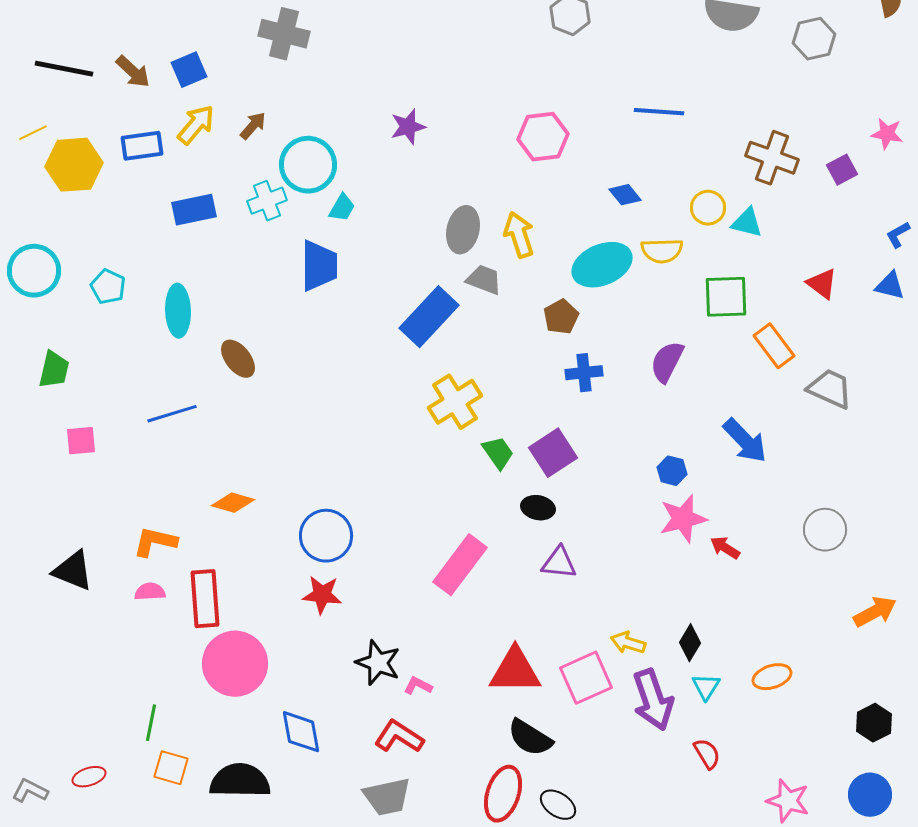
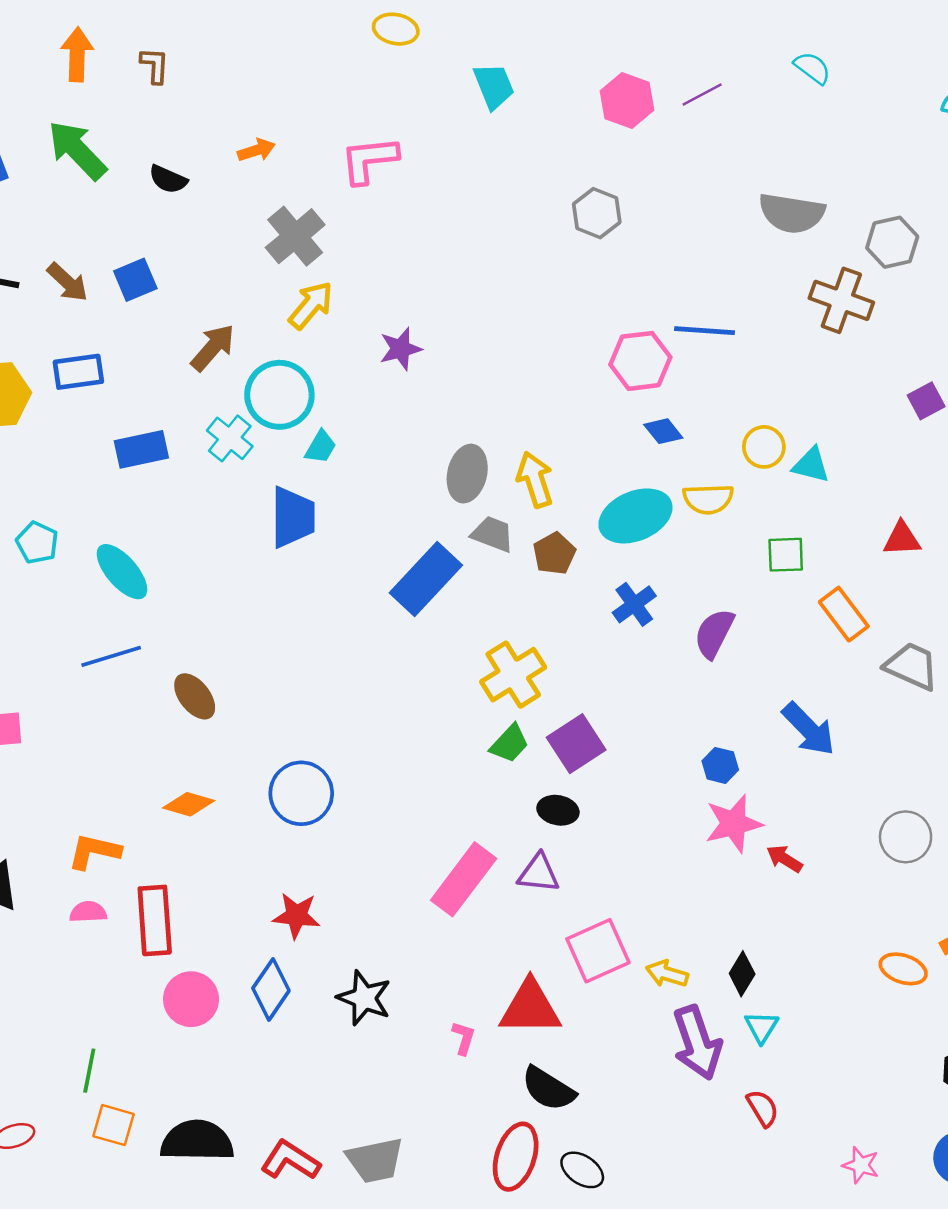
gray cross: (284, 34) -> (295, 236), moved, turned 36
yellow arrow: (196, 125) -> (311, 305), moved
brown arrow: (253, 126) -> (213, 348), size x1.4
pink hexagon: (543, 137) -> (640, 361), moved
brown cross: (772, 158) -> (841, 300), moved
cyan cross: (267, 201) -> (230, 438), turned -30
red triangle: (822, 284) -> (902, 539), turned -40
green square: (726, 297) -> (786, 555), size x0.7
cyan ellipse: (178, 311) -> (122, 572), turned -39
brown pentagon: (561, 317) -> (554, 553), moved
brown ellipse: (238, 359) -> (195, 696), moved
blue cross: (584, 373) -> (634, 604), moved, turned -30
yellow cross: (455, 402) -> (513, 675), moved
blue line: (172, 414) -> (111, 656), moved
green trapezoid: (498, 453) -> (510, 744), turned 78
blue circle: (326, 536) -> (301, 793), moved
purple triangle: (559, 563) -> (539, 873), moved
pink circle: (235, 664) -> (191, 999), size x0.7
orange ellipse: (772, 677) -> (903, 969), moved, turned 36
pink square: (586, 678) -> (598, 951), moved
pink L-shape: (418, 686) -> (464, 1038), moved, turned 80
blue diamond: (301, 732) -> (271, 989), moved, turned 45
red L-shape: (399, 737) -> (290, 1160), moved
pink star: (788, 801) -> (861, 1165), size x0.7

